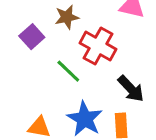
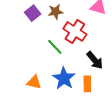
purple square: (32, 37) -> (33, 13), moved

